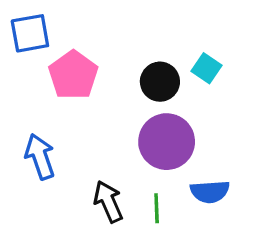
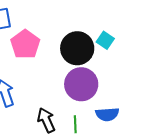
black circle: (160, 82) -> (77, 48), size x1.4

